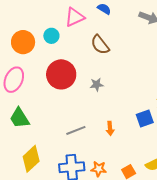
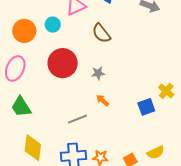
orange arrow: (110, 128) -> (103, 100), moved, turned 136
yellow diamond: (31, 159) -> (33, 148), turned -40

